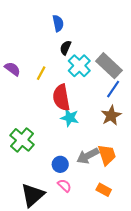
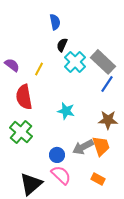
red semicircle: (61, 98) -> (24, 97), moved
brown star: (111, 116) -> (108, 120), moved, turned 30
pink semicircle: (64, 186) -> (61, 175), size x1.5

